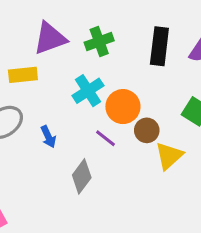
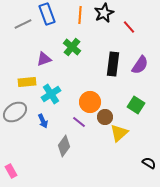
purple triangle: (50, 38) -> (44, 59), size x0.7
green cross: (99, 42) -> (72, 47), moved, turned -30
cyan cross: (88, 91) -> (51, 94), moved

